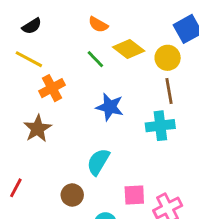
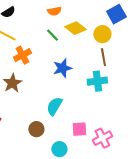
orange semicircle: (98, 25) -> (54, 11), turned -40
blue star: (110, 107) -> (62, 68), turned -30

